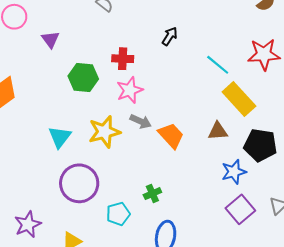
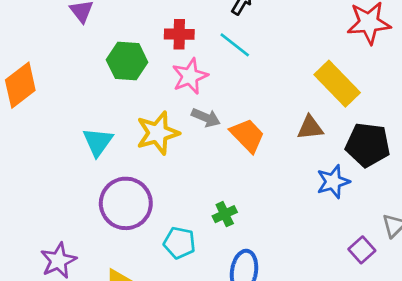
cyan line: (218, 65) -> (235, 45), moved
purple square: (240, 209) -> (362, 250), moved, size x0.7
cyan pentagon: (118, 214) -> (179, 243), turned 30

